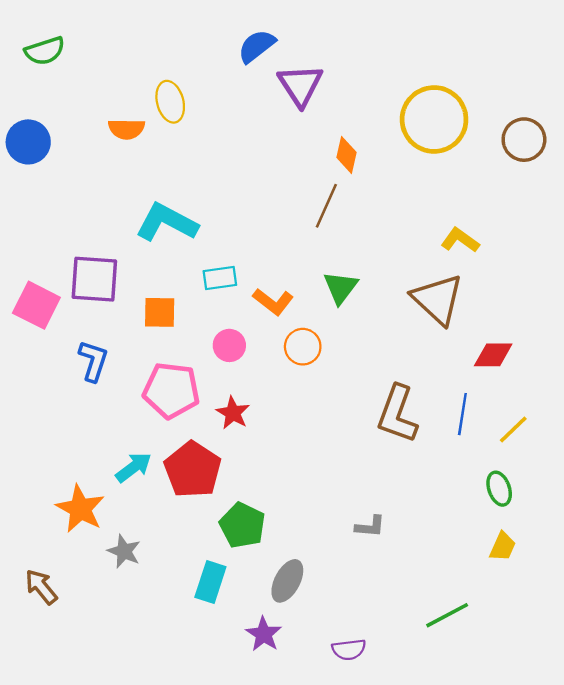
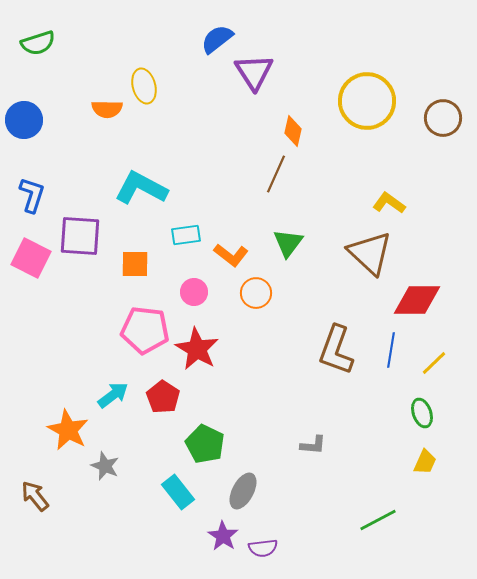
red diamond: (493, 355) -> (417, 300), size x1.4
blue L-shape: (93, 361) -> (32, 195), moved
red star: (233, 413) -> (197, 349), size x1.5
red pentagon: (193, 470) -> (163, 397), size x0.7
cyan rectangle: (210, 582) -> (178, 492), turned -56
purple semicircle: (349, 650) -> (263, 548), moved

